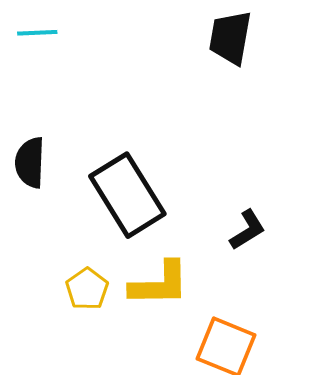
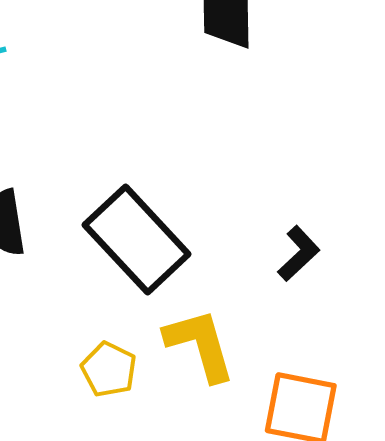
yellow L-shape: (159, 284) -> (200, 345), turned -94

